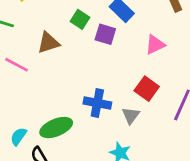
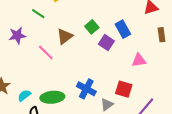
brown triangle: (48, 43) -> (65, 36), turned -36
pink line: (16, 65) -> (46, 52), moved
red square: (147, 89) -> (124, 89), turned -36

